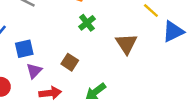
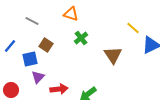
brown square: (70, 62) -> (46, 45), moved
red arrow: (50, 93) -> (59, 89), moved

